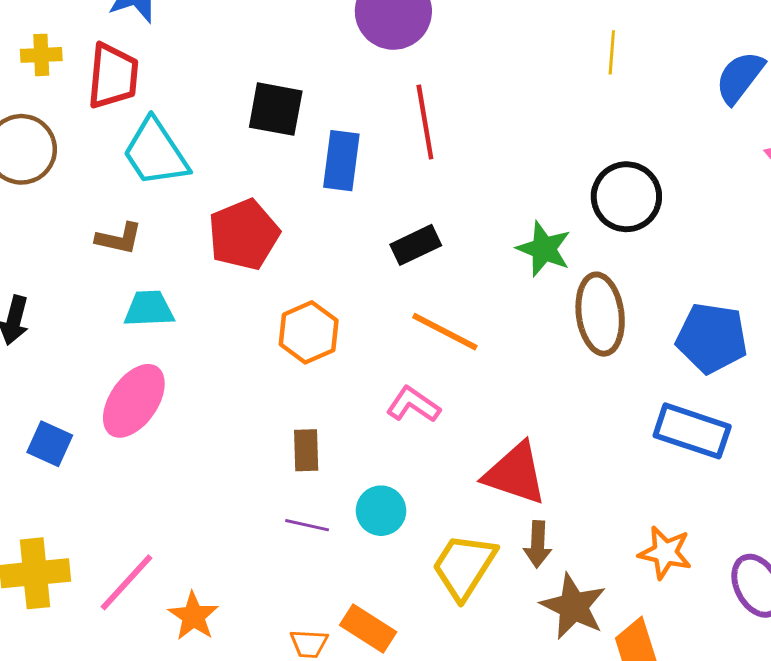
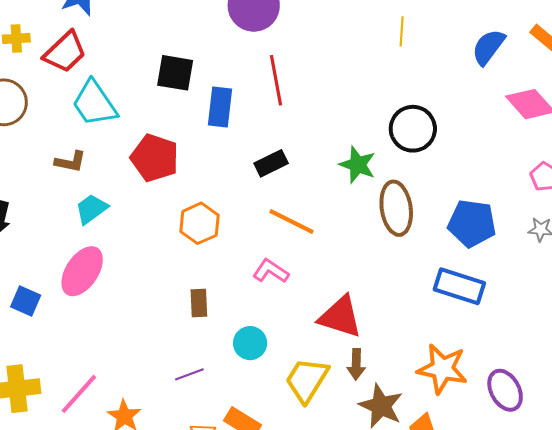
red trapezoid: (113, 76) -> (65, 52), turned 42
red pentagon: (244, 235) -> (155, 158), turned -30
cyan trapezoid: (149, 309) -> (91, 209), turned -33
purple line: (307, 525) -> (189, 374), moved, turned -32
orange star: (665, 553) -> (442, 369), size x1.4

